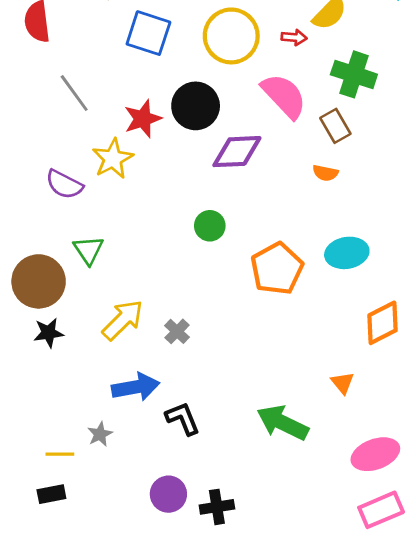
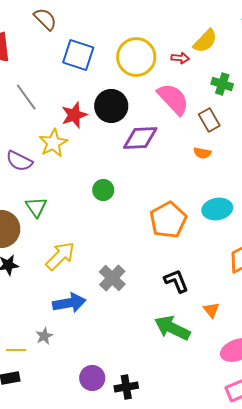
green cross: (354, 74) -> (222, 84), size x0.7
green circle: (210, 226) -> (103, 190), moved
gray cross: (177, 331) -> (112, 278), moved, size x1.5
orange triangle: (343, 383) -> (211, 310), moved
black L-shape: (183, 418) -> (176, 281), moved

